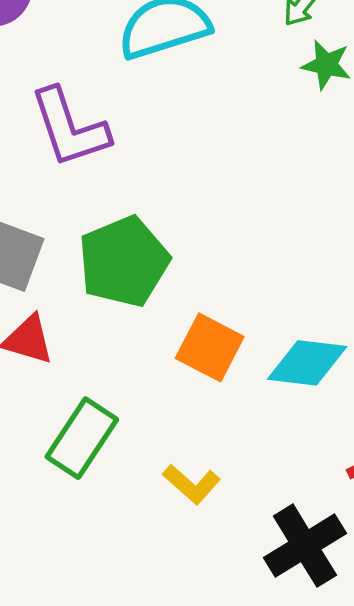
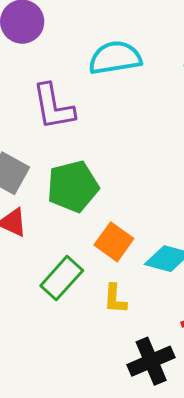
green rectangle: (82, 438) -> (62, 278), moved
yellow L-shape: (192, 484) -> (115, 299), moved, turned 44

